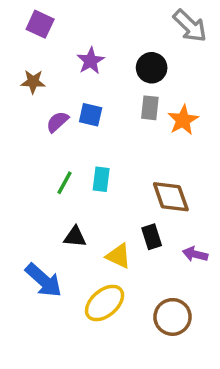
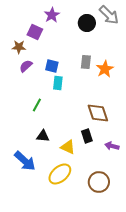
purple square: (40, 24) -> (35, 32), moved
purple star: (91, 61) -> (52, 15), moved
black circle: (152, 68) -> (87, 23), moved
purple semicircle: (57, 122) -> (26, 66), moved
cyan rectangle: (101, 179) -> (58, 83), moved

